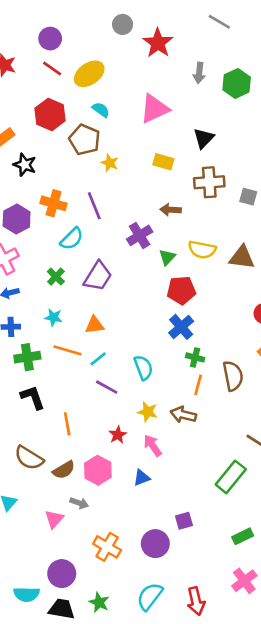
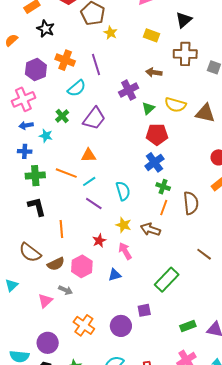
cyan star: (53, 317) -> (46, 136), moved
green rectangle: (231, 477) -> (167, 280), moved

